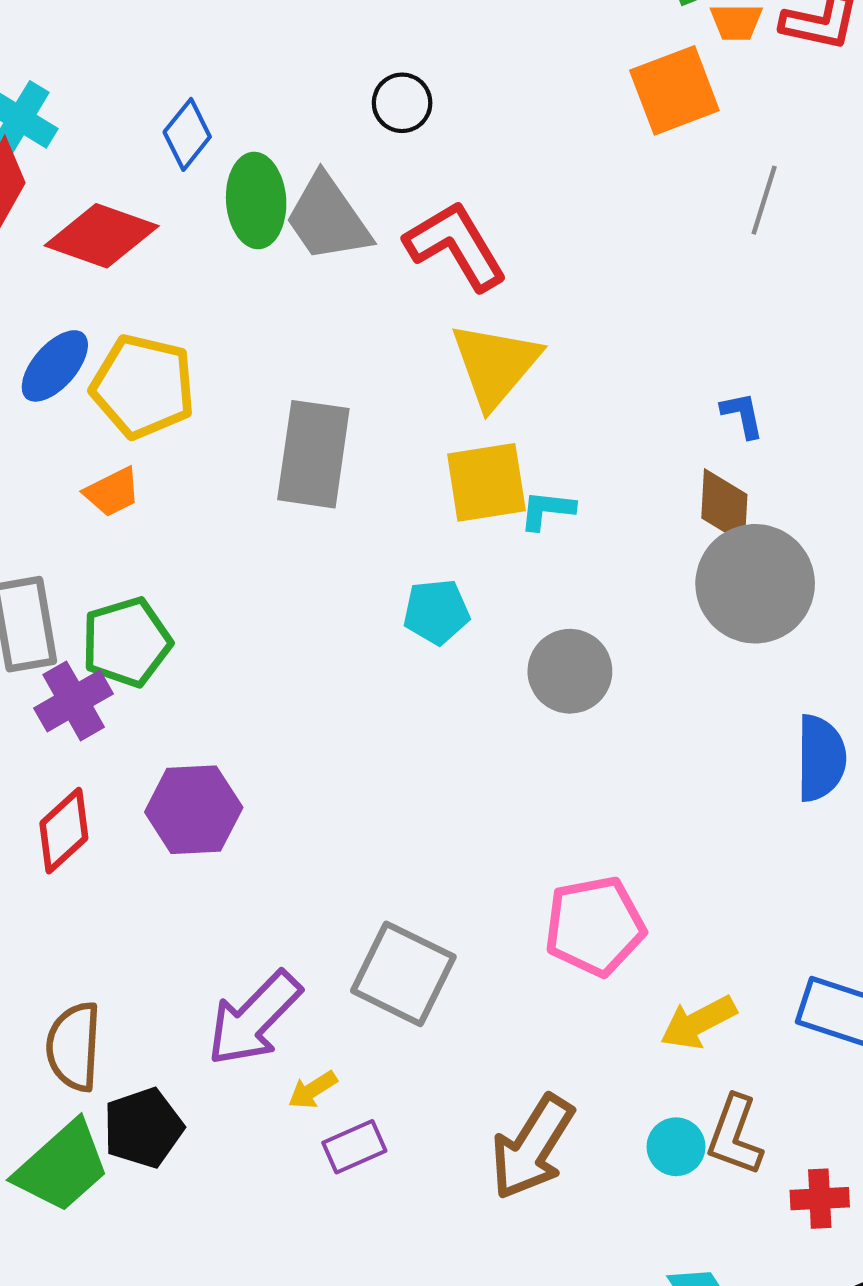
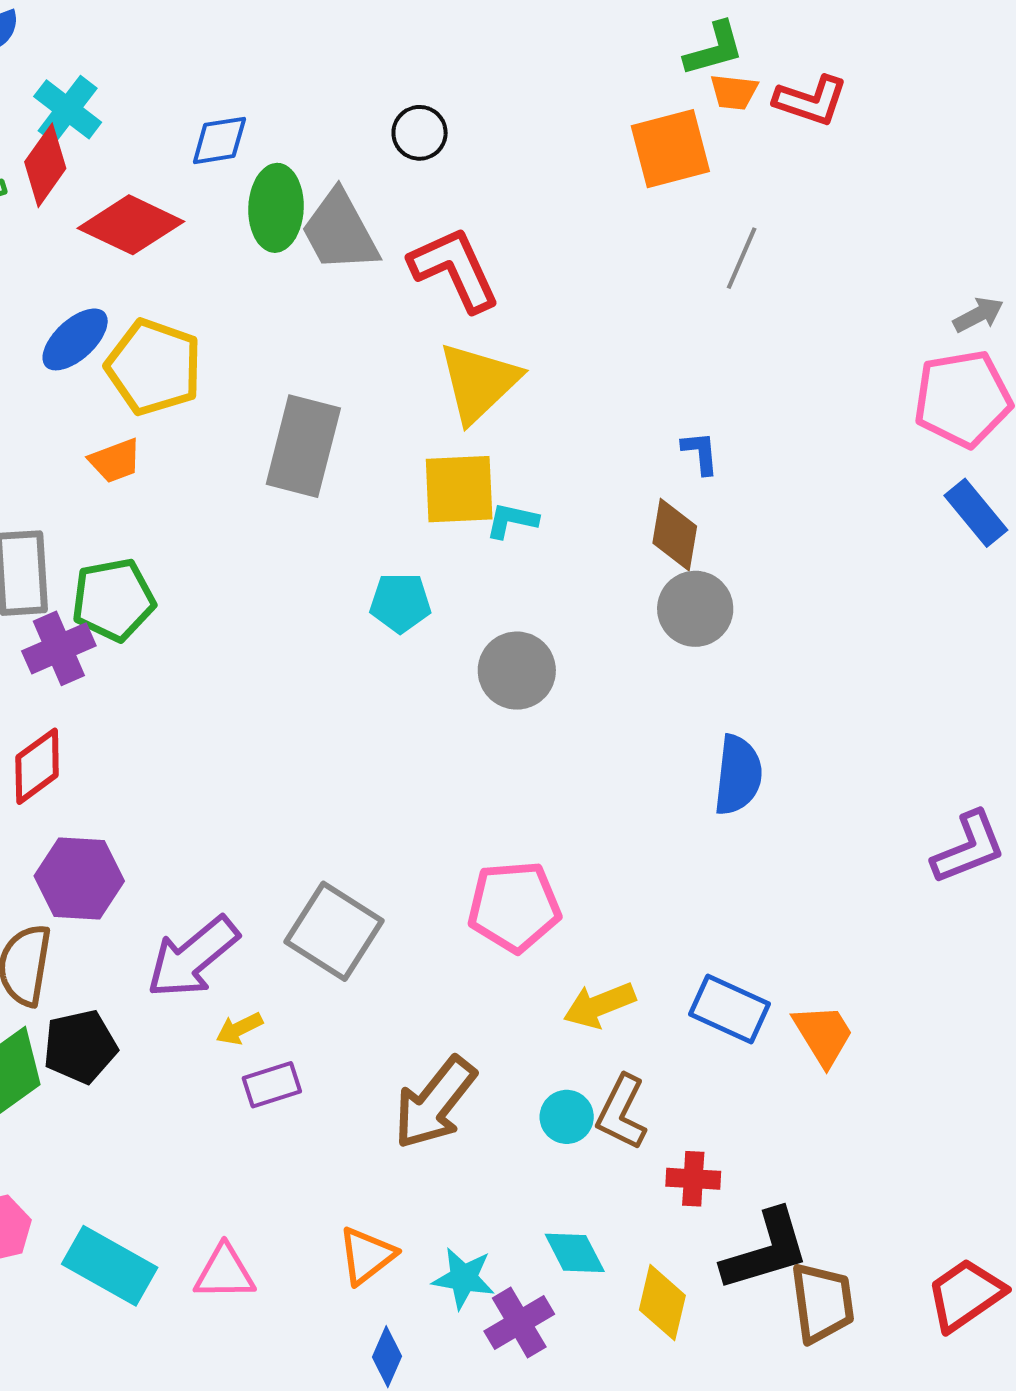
blue diamond: (187, 134) -> (219, 140), turned 36
gray circle: (755, 584) -> (695, 609), size x0.7
purple hexagon: (194, 810) -> (79, 878), moved

